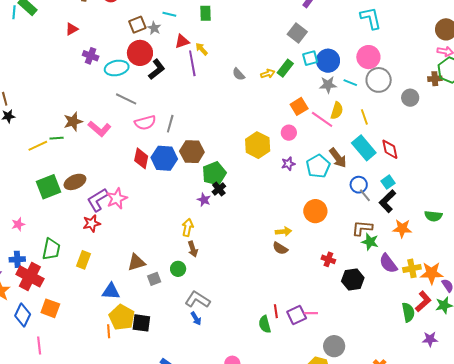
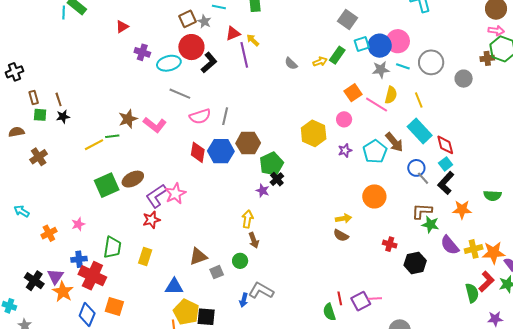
pink circle: (368, 57) -> (398, 41), moved
red diamond: (390, 149) -> (445, 145), moved
blue arrow: (196, 319) -> (244, 300), moved, turned 48

